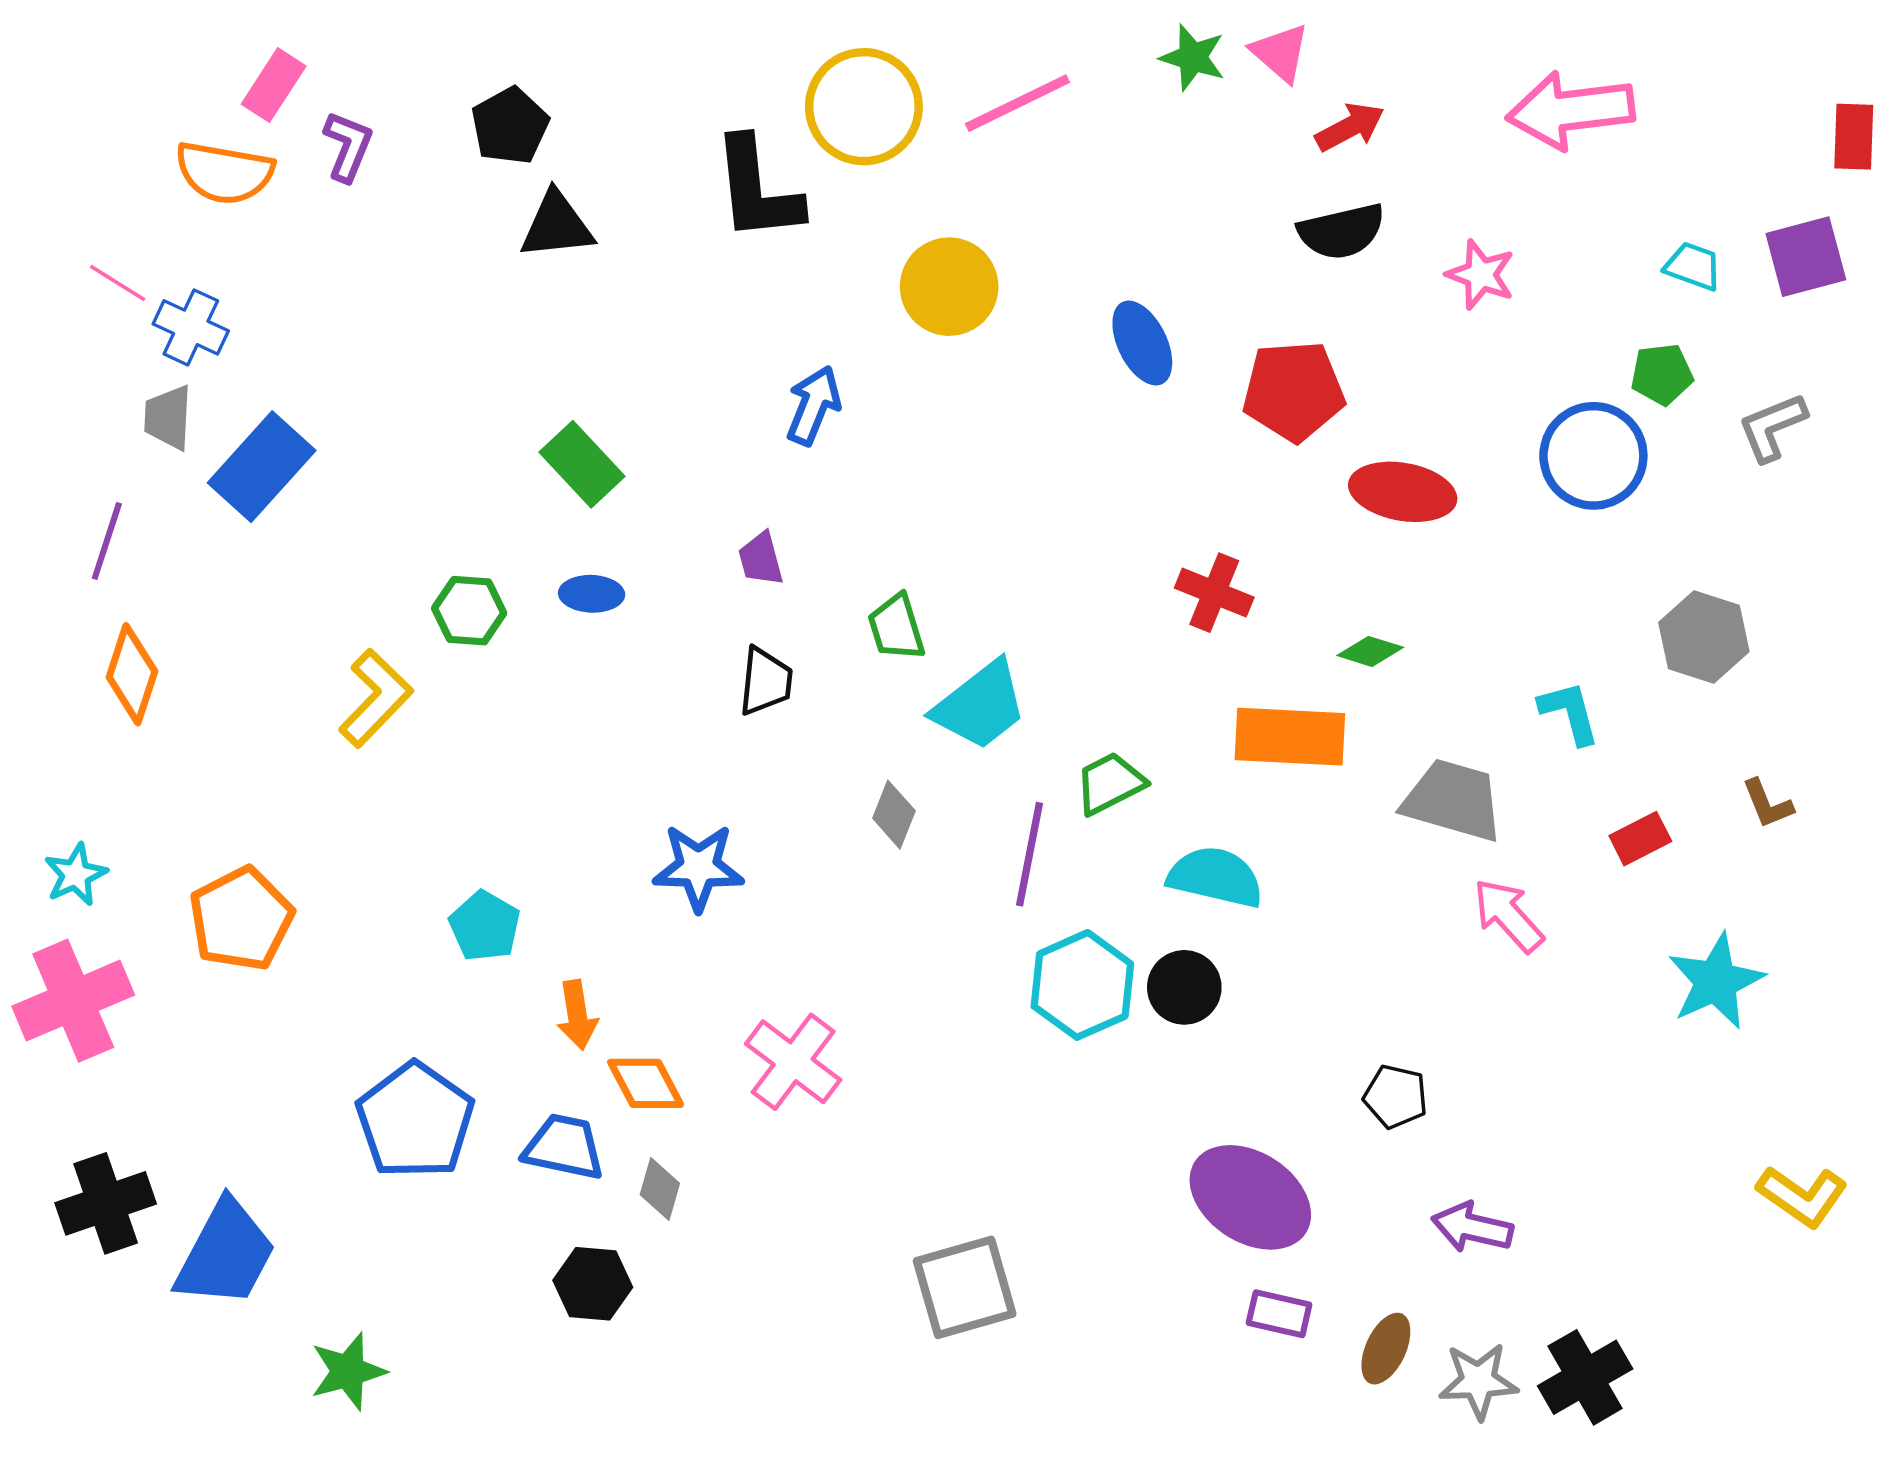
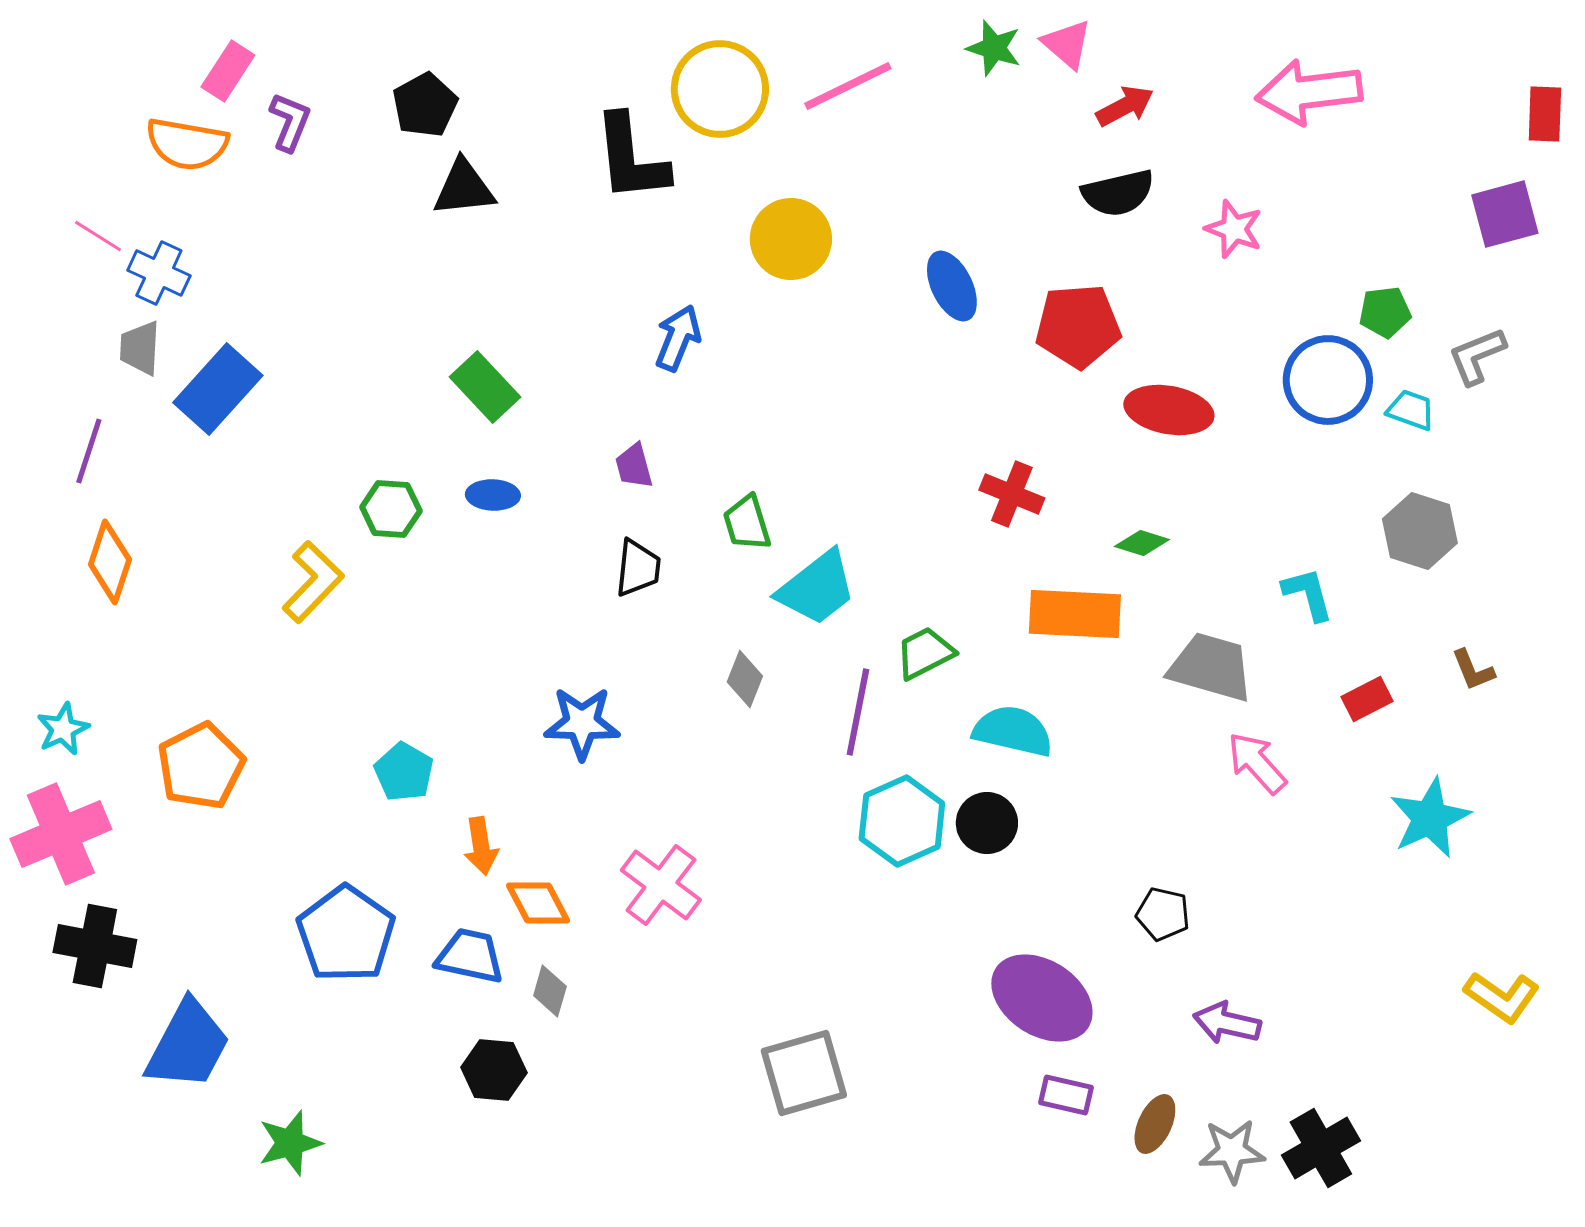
cyan trapezoid: (1693, 266) -> (1411, 410), moved
black cross: (106, 1203) -> (95, 946), moved, turned 30

